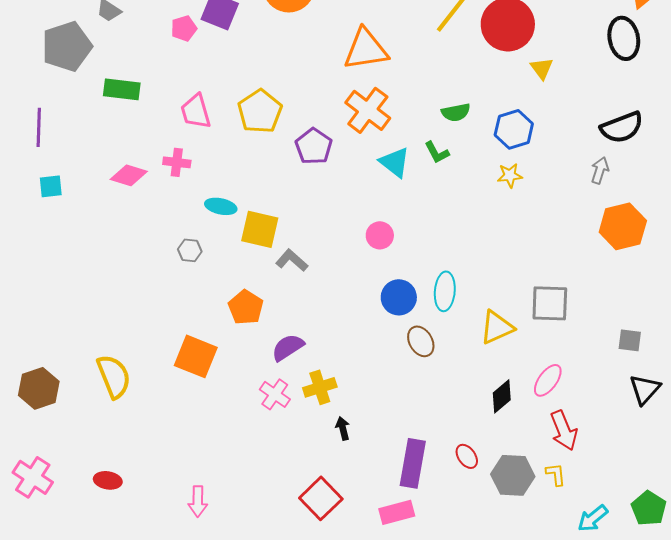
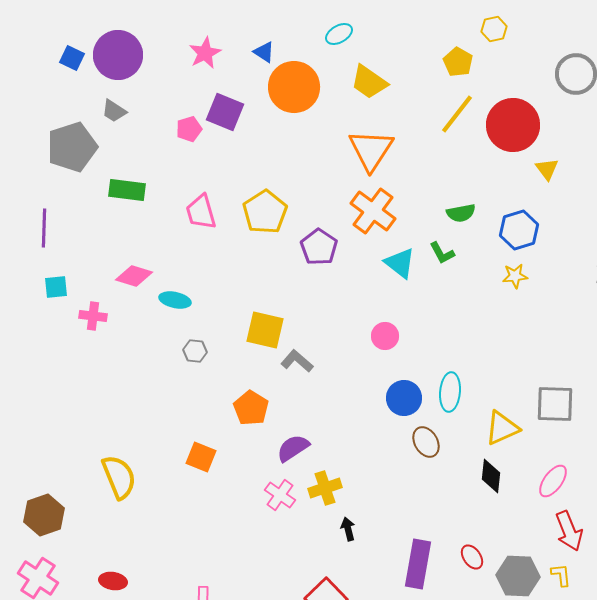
orange triangle: (366, 49) -> (371, 150), turned -48
pink cross: (177, 162) -> (93, 316), moved
cyan ellipse: (221, 206) -> (175, 300), moved
orange square: (196, 356) -> (201, 457), size x0.7
brown hexagon: (39, 388) -> (44, 515), moved
black diamond: (502, 396) -> (491, 476), moved, turned -44

